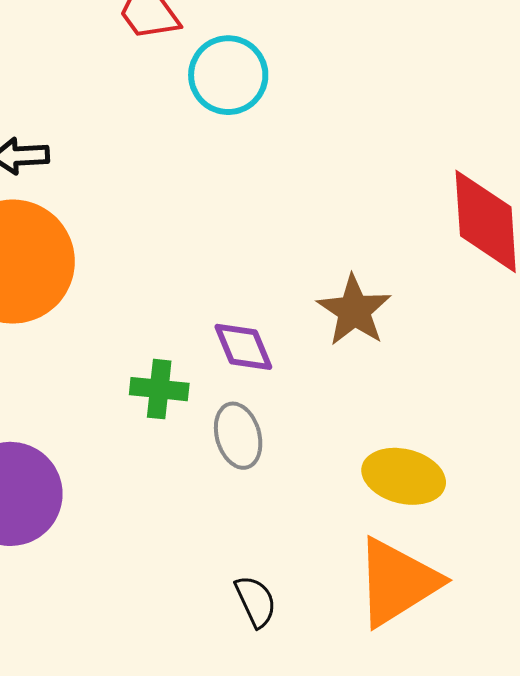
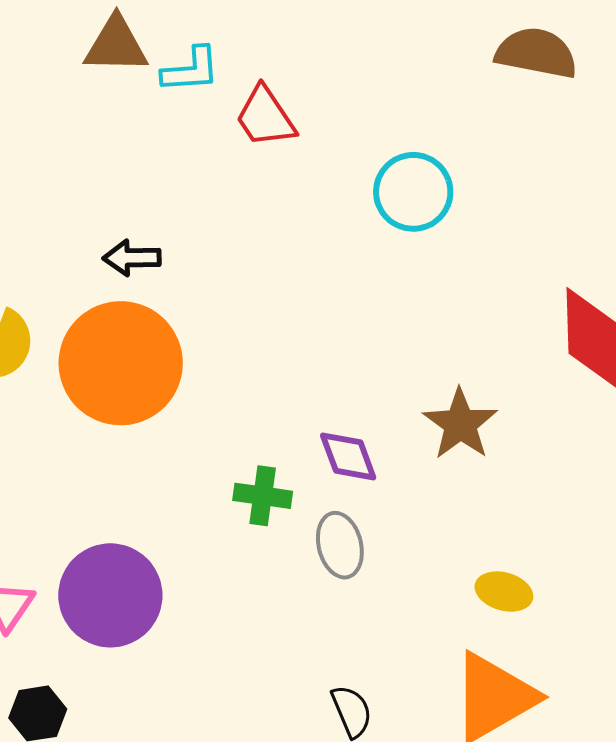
cyan circle: (228, 75) -> (413, 192), moved
yellow ellipse: (404, 476) -> (504, 592), size x0.7

